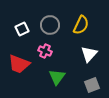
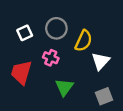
yellow semicircle: (81, 25) -> (84, 41), moved
red trapezoid: (19, 64) -> (21, 72), turned 85

